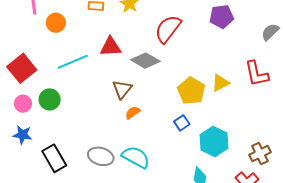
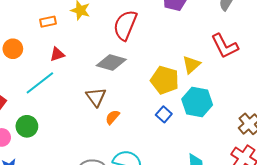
red triangle: (111, 47) -> (57, 54), moved, size x0.7
cyan hexagon: (214, 141) -> (197, 102), moved

